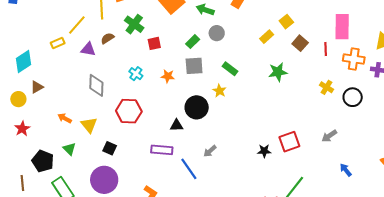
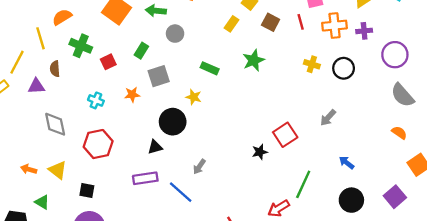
brown semicircle: (107, 38) -> (55, 69), turned -48
green rectangle: (193, 42) -> (141, 51), moved
green rectangle: (230, 69) -> (210, 68), moved
blue arrow: (346, 170) -> (347, 163), moved

